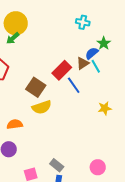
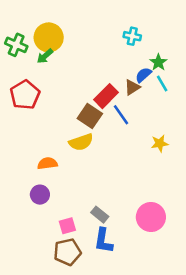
cyan line: (96, 66) -> (162, 84), moved
brown square: (36, 87) -> (90, 116), moved
pink circle: (98, 167) -> (151, 217), size x1.5

